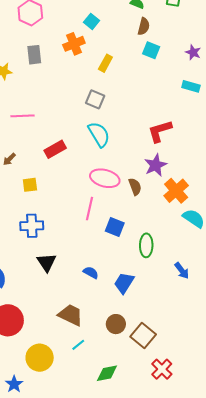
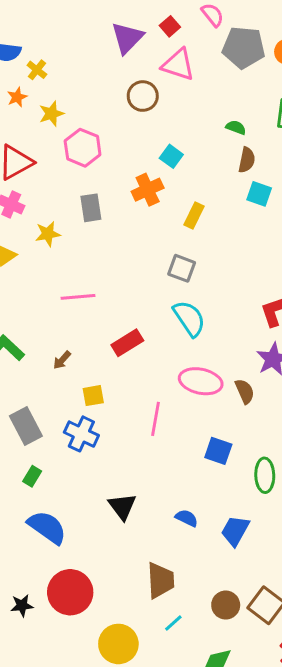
pink line: (89, 209) -> (156, 419), moved
blue cross: (32, 226) -> (81, 434), moved, turned 30
brown trapezoid: (71, 315) -> (160, 580), turned 64
brown circle: (116, 324) -> (226, 605), moved

